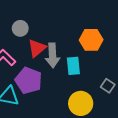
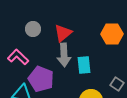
orange hexagon: (91, 40) -> (112, 34), moved
red triangle: (37, 48) -> (63, 33), moved

